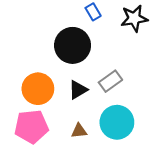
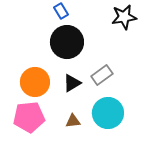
blue rectangle: (93, 12) -> (61, 11), moved

